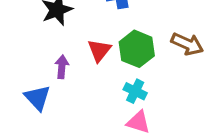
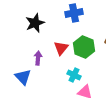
cyan cross: (135, 91) -> (74, 75), moved

